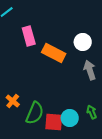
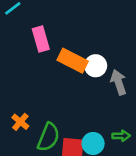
white circle: (83, 42) -> (96, 66), moved
green arrow: (92, 112) -> (121, 136), turned 112

